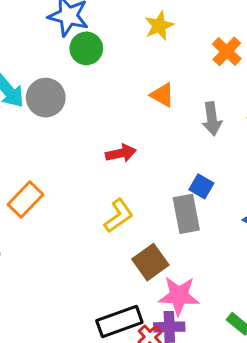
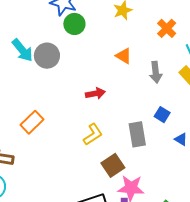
blue square: (201, 186) -> (162, 115), moved

